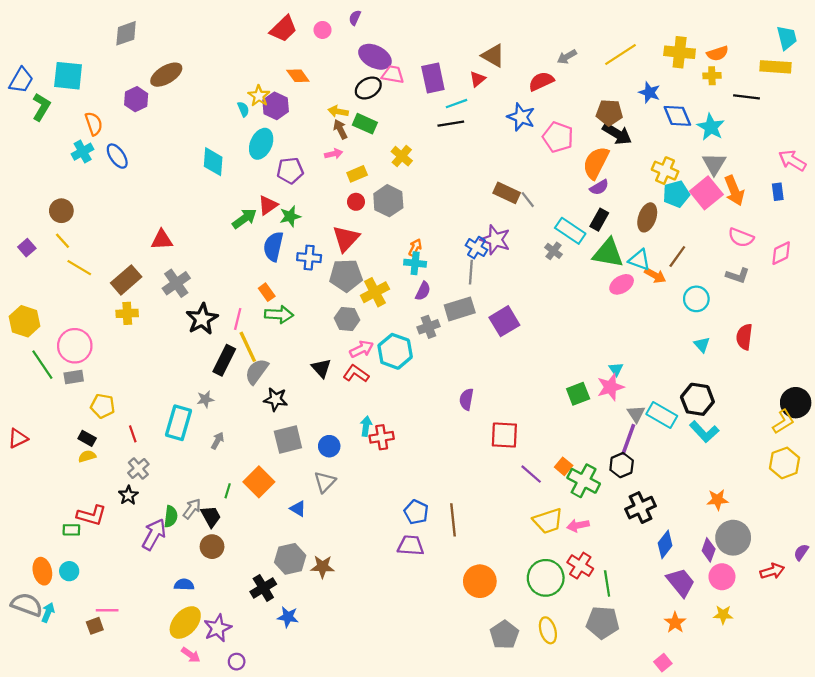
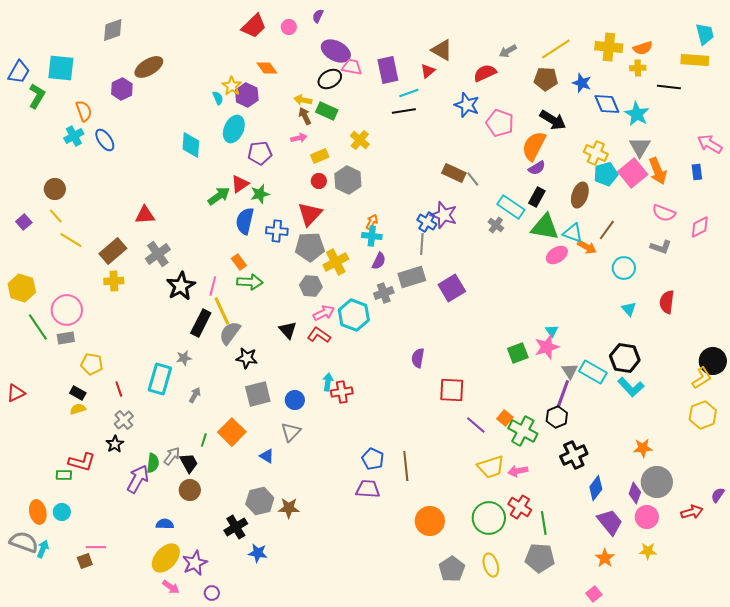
brown pentagon: (609, 113) -> (546, 79), moved

